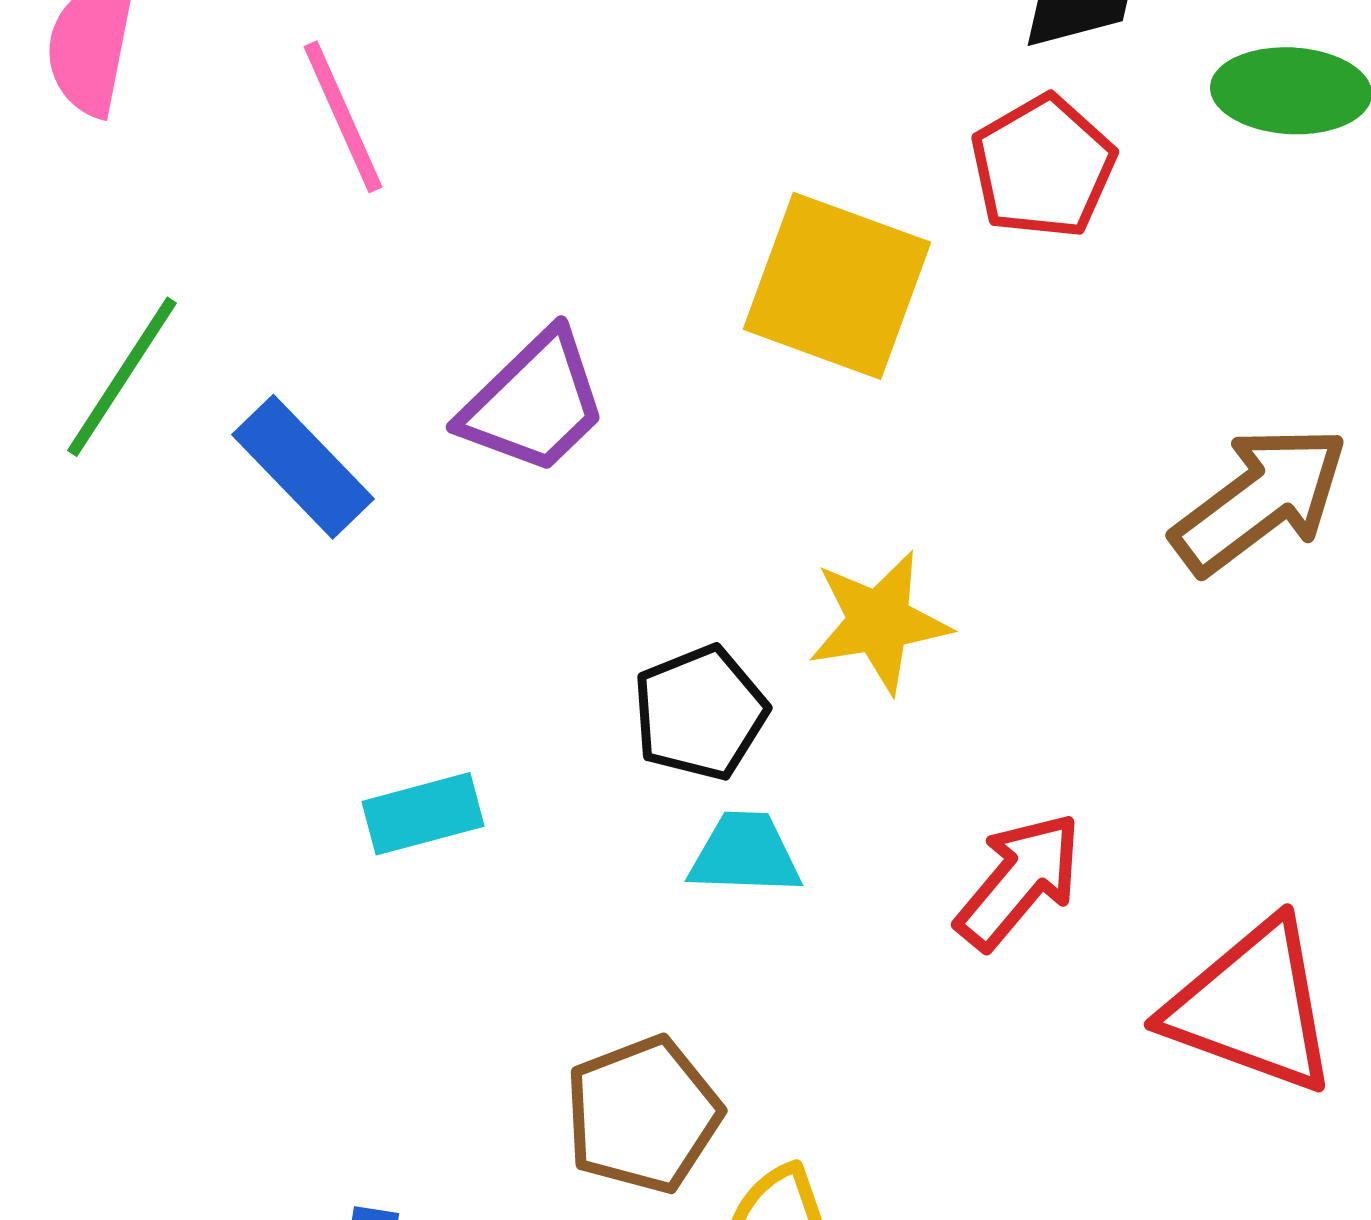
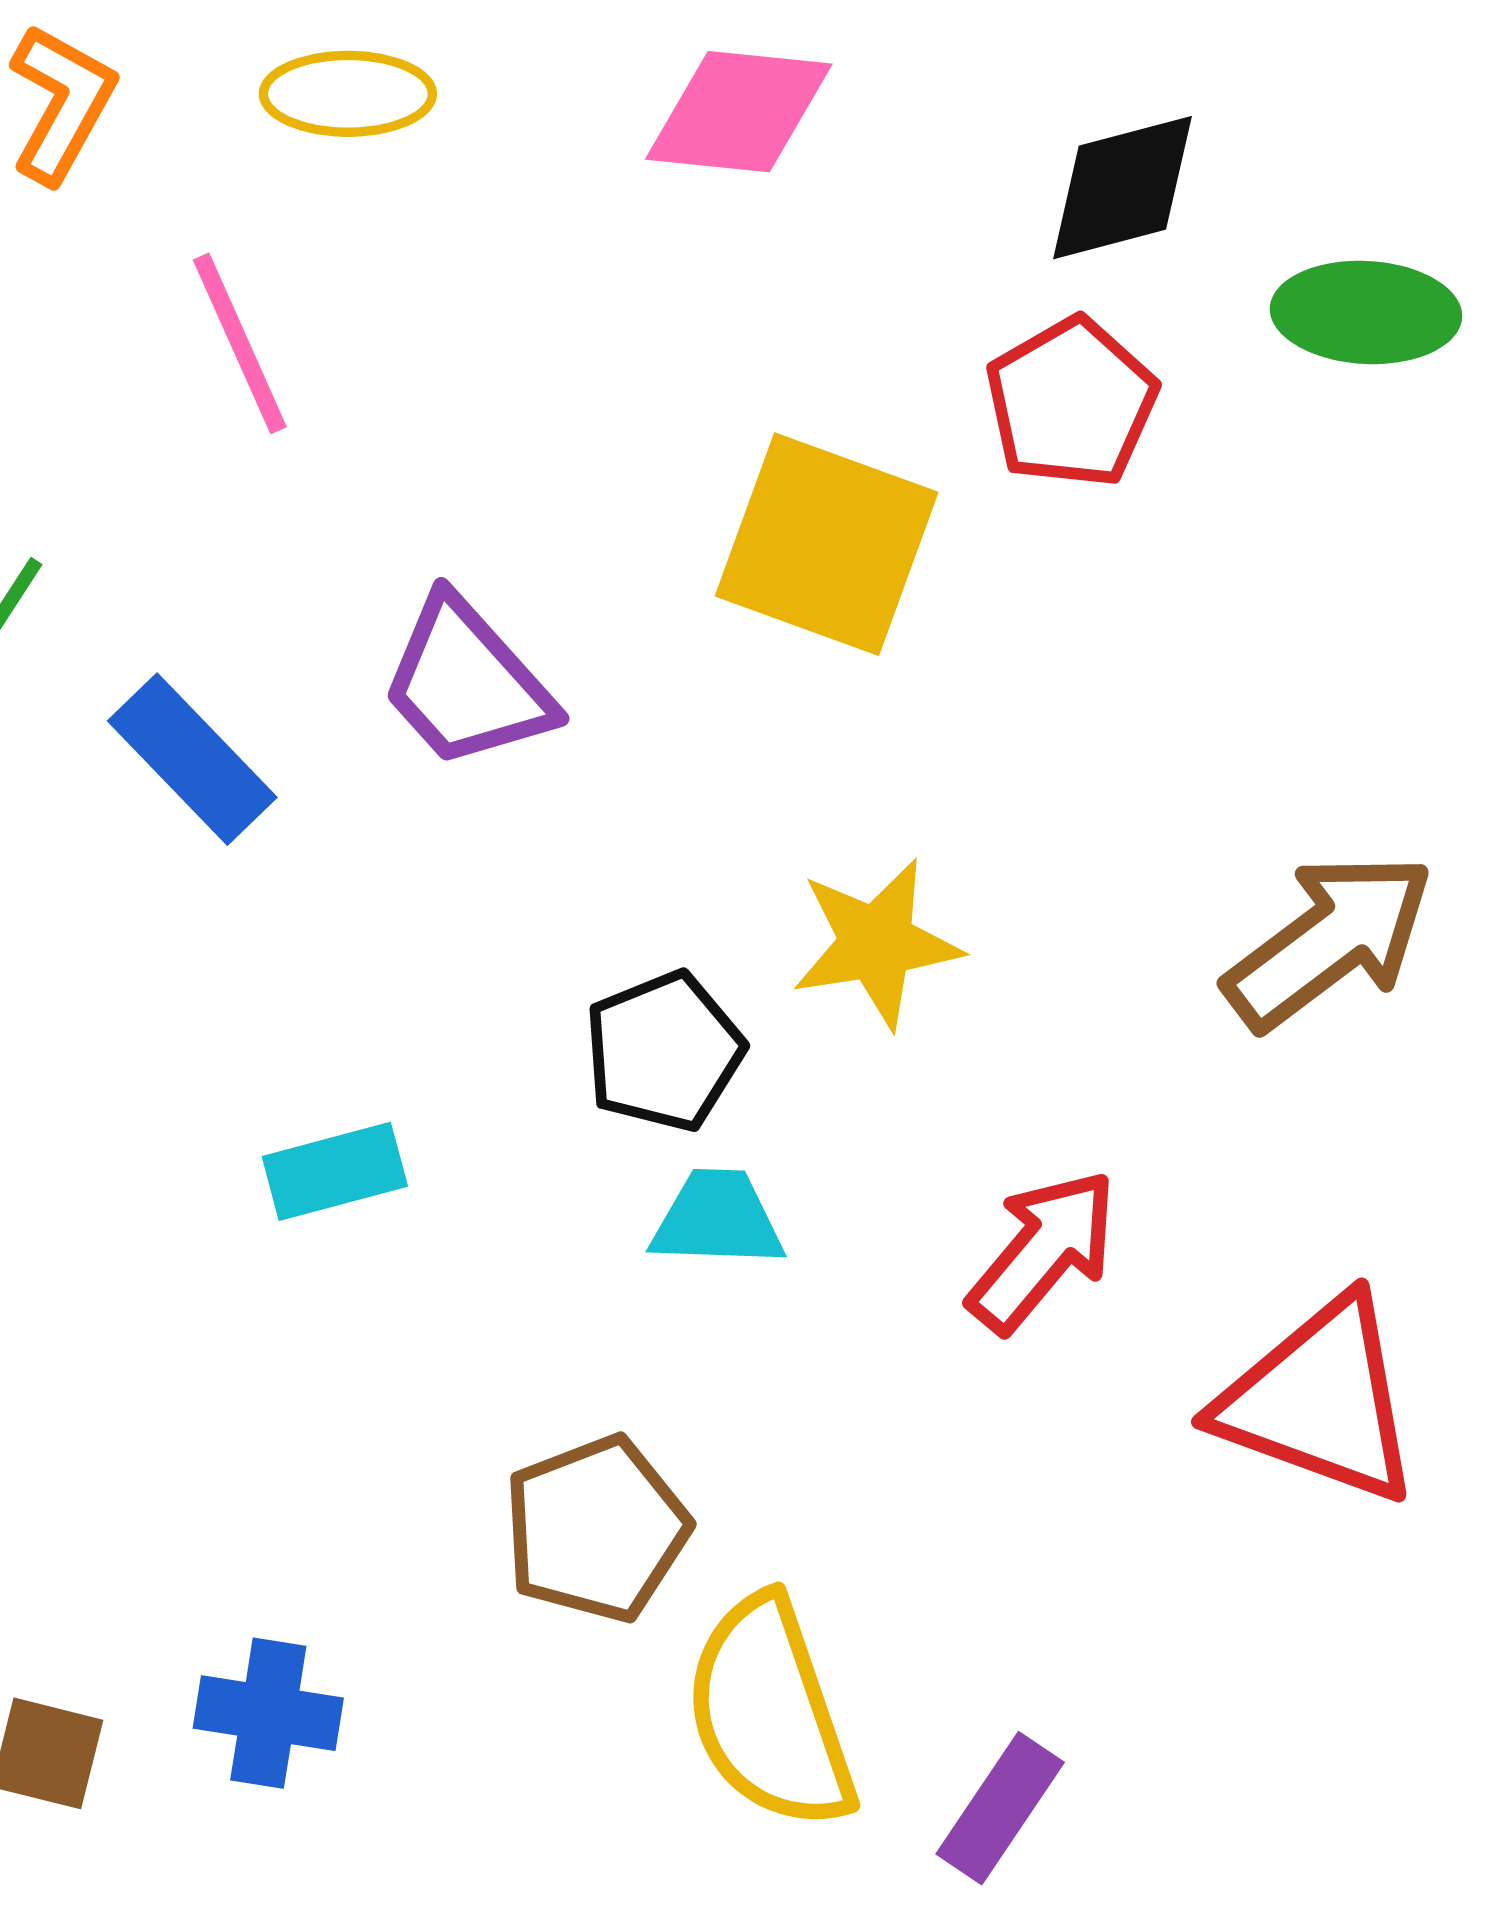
purple trapezoid: (534, 403) -> (467, 683), turned 92
brown arrow: (1260, 500) -> (1329, 941), moved

